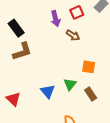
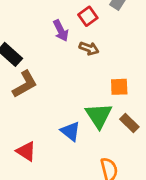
green triangle: (70, 84) -> (99, 115), size x1.5

